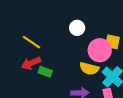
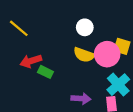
yellow line: (31, 42) -> (19, 28), moved
yellow semicircle: (89, 69) -> (84, 55), moved

